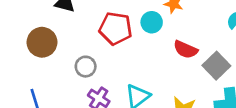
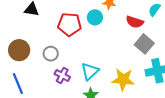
brown circle: (42, 42) -> (19, 50), moved
red semicircle: (186, 49) -> (135, 22), moved

